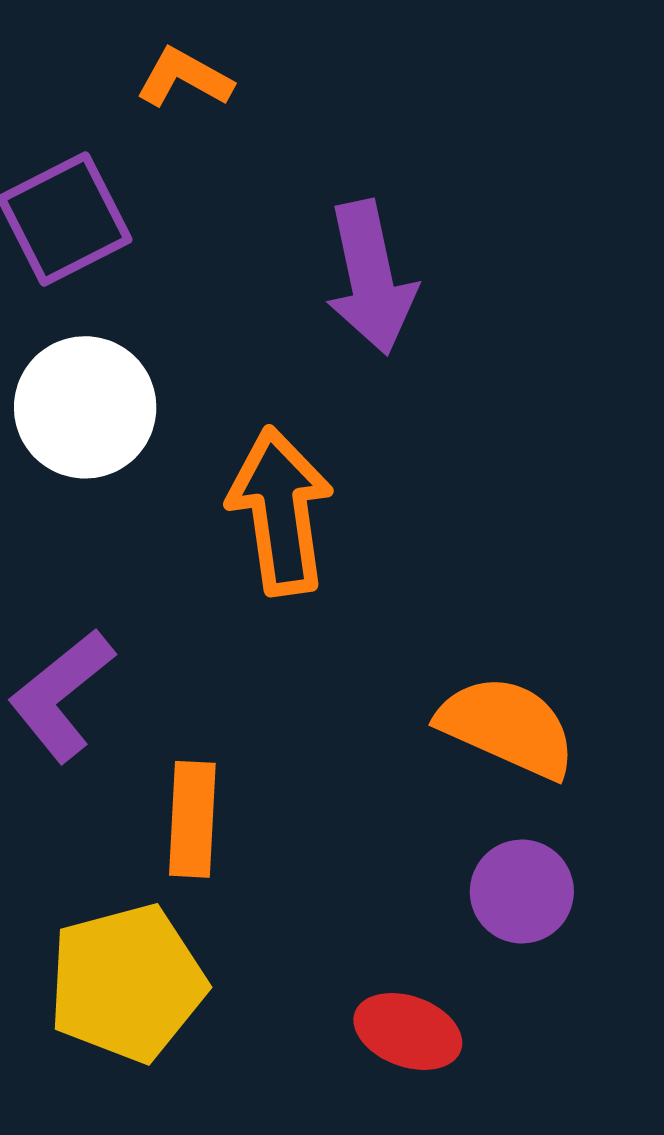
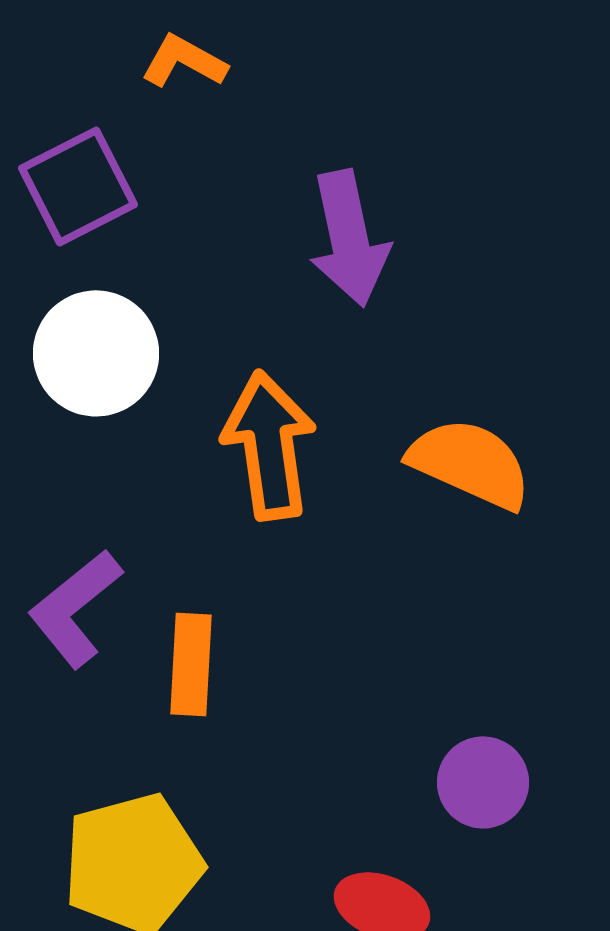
orange semicircle: (507, 727) -> (470, 463), moved
orange rectangle: (192, 819) -> (191, 664), moved

